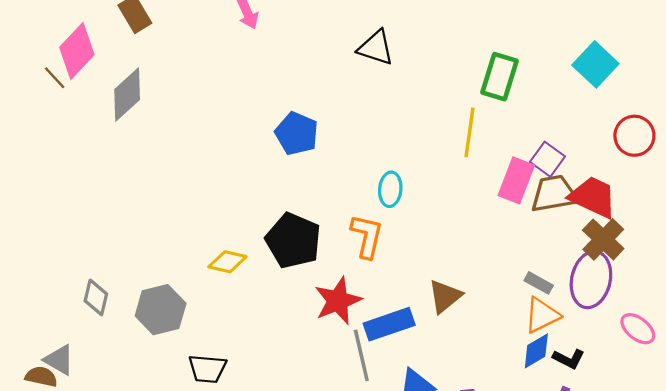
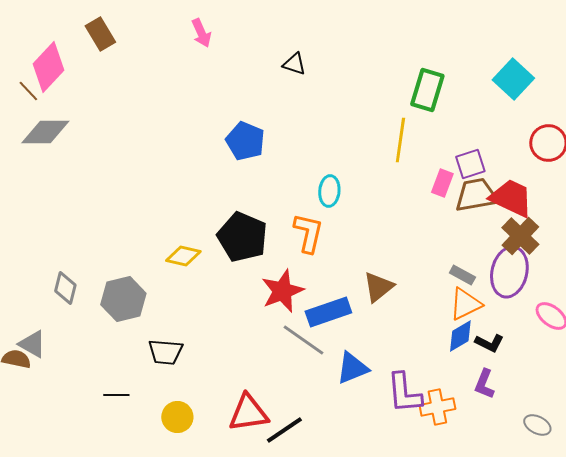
black triangle: (376, 48) -> (294, 64), moved, size x0.7
gray diamond: (127, 94) -> (45, 132), moved, turned 42
purple square: (547, 159) -> (470, 164), turned 36
pink rectangle: (516, 180) -> (442, 183), size x0.7
gray line: (361, 355) -> (303, 340), turned -42

